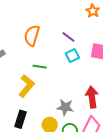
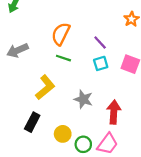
green line: (40, 67) -> (63, 58), moved
gray star: (65, 107) -> (83, 99), moved

